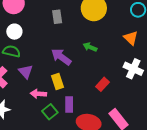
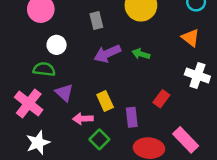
white circle: (14, 32) -> (57, 45), moved
purple arrow: (61, 57) -> (107, 54), moved, turned -55
purple rectangle: (69, 105) -> (132, 117), moved

